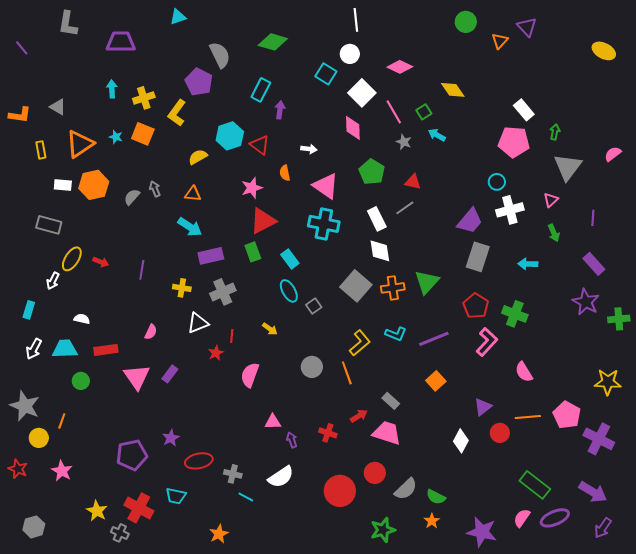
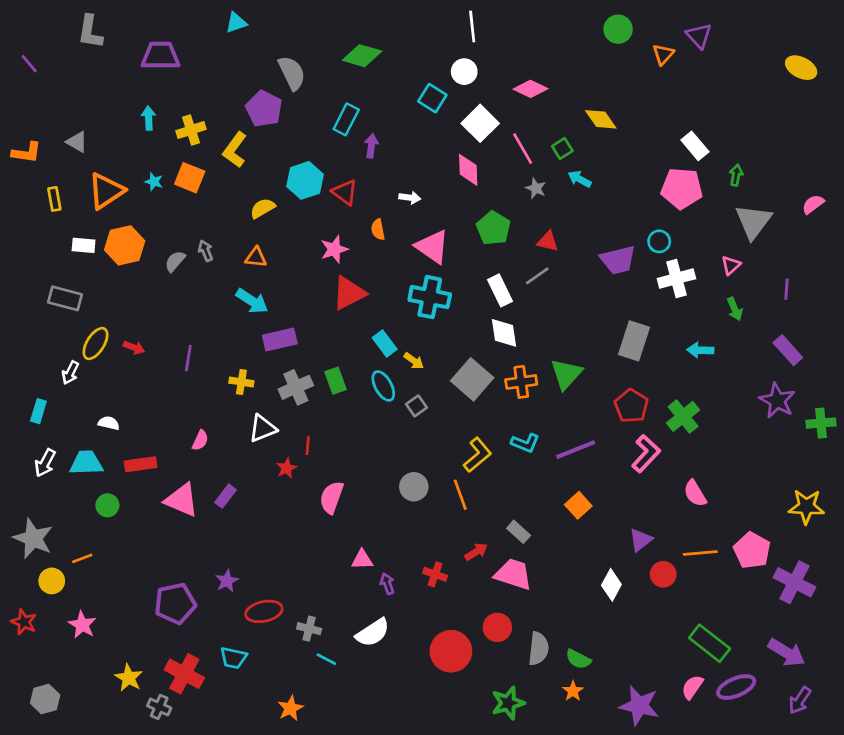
purple trapezoid: (470, 221) -> (618, 260), moved, turned 36
green rectangle: (253, 252) -> (336, 381), moved
green cross: (515, 314) -> (683, 416), turned 30
yellow arrow: (270, 329) -> (414, 361), moved
pink triangle: (137, 377) -> (182, 500), turned -32
orange line: (62, 421) -> (82, 558), turned 49
gray semicircle: (406, 489) -> (538, 649), turned -40

